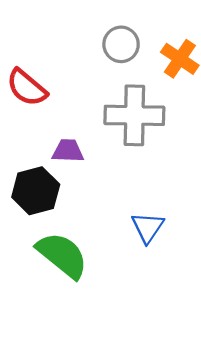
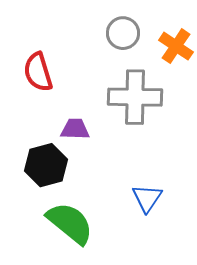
red semicircle: (27, 88) -> (38, 72), turned 33

